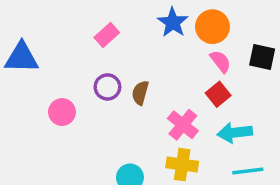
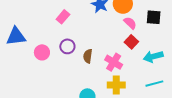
brown semicircle: (140, 93) -> (88, 56), moved
pink circle: (62, 112) -> (42, 52), moved
cyan arrow: (235, 133) -> (153, 57), moved

